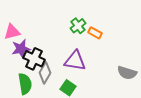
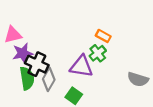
green cross: (78, 26) -> (98, 53), moved
green semicircle: (25, 84) -> (27, 78), moved

